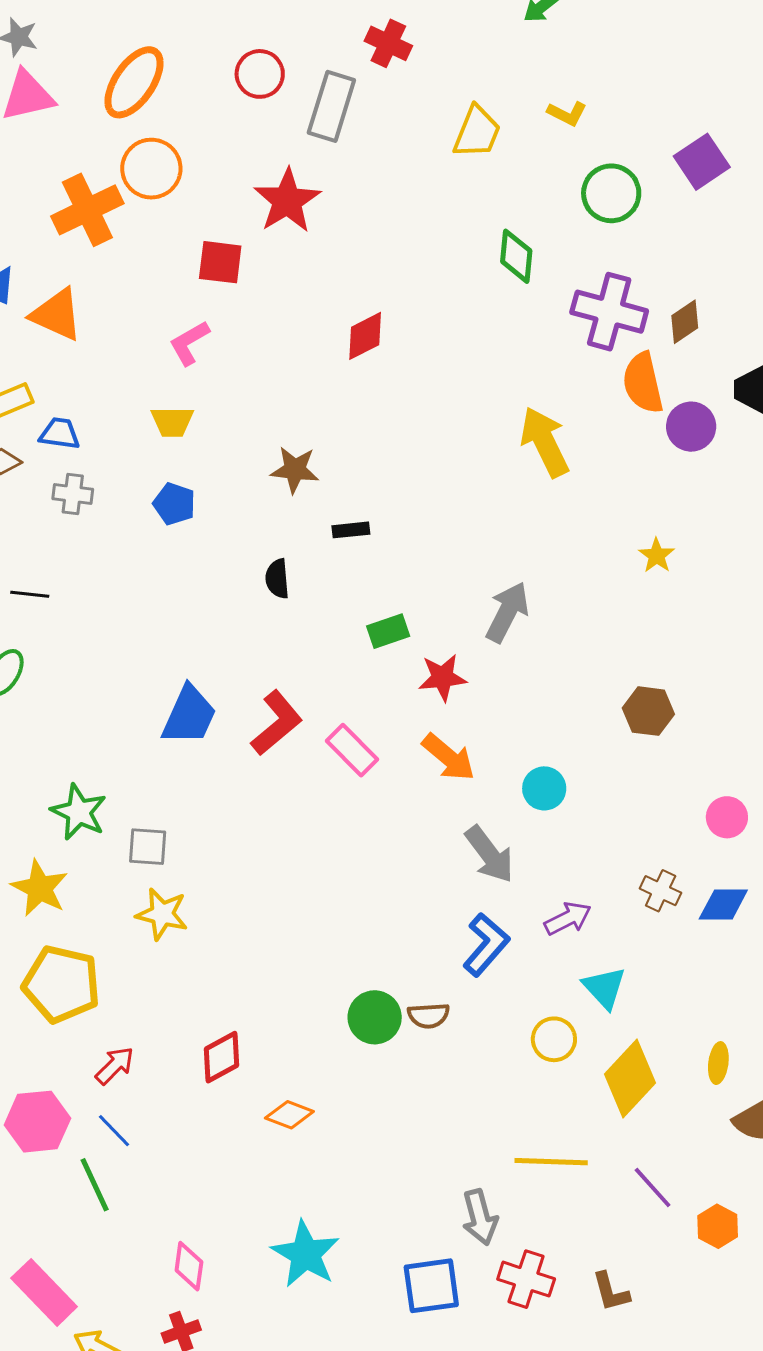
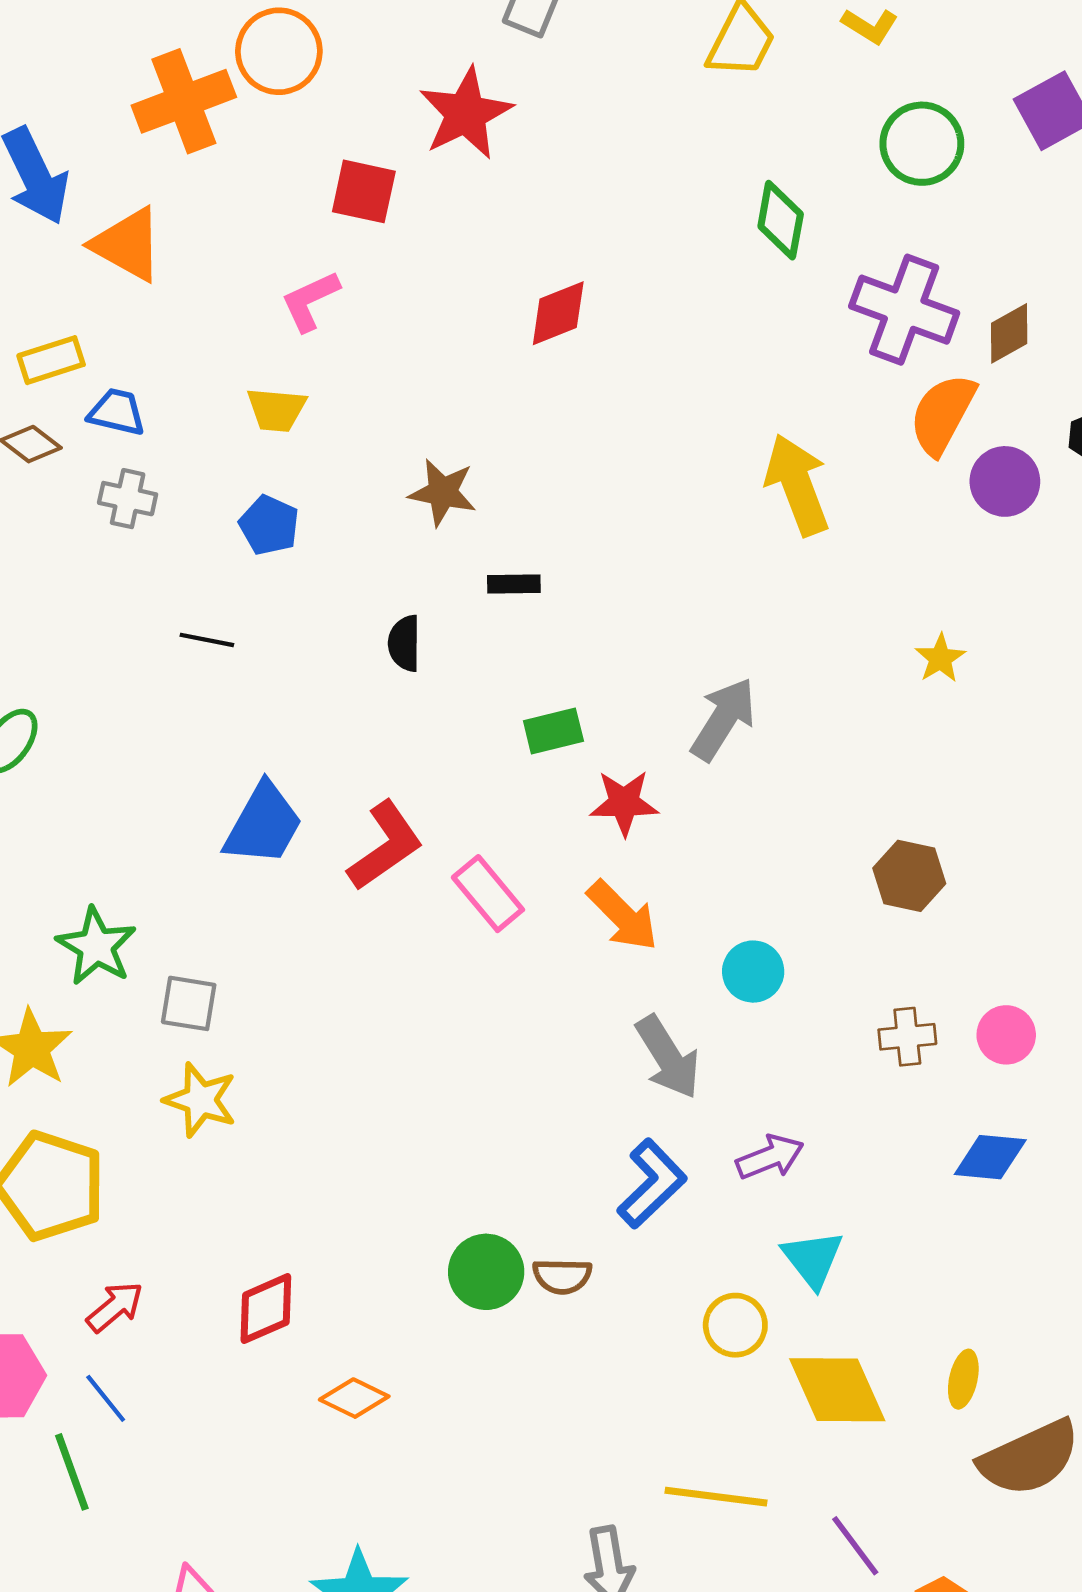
orange semicircle: (643, 383) -> (943, 414), turned 36
black line: (30, 594) -> (207, 640), moved
brown cross: (661, 891) -> (907, 1037), moved, turned -36
yellow diamond: (630, 1079) -> (837, 1390), turned -72

